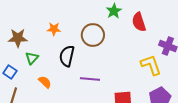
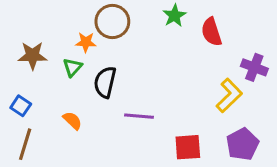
brown circle: (93, 35) -> (112, 22), moved
green triangle: (32, 58) -> (72, 67), moved
yellow L-shape: (151, 65) -> (229, 95), turned 65

